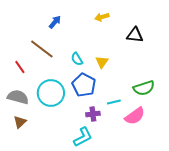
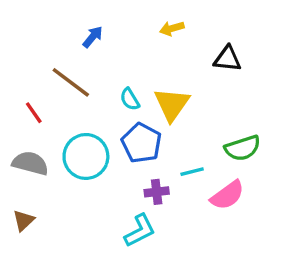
yellow triangle: (102, 62) -> (172, 104), size x1.6
brown triangle: (20, 122) -> (24, 220), moved

